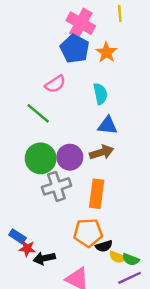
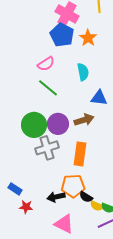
green line: (38, 113) -> (48, 88), moved
blue triangle: (108, 125) -> (99, 98), moved
black semicircle: (104, 246) -> (86, 197), turned 48
red star: (27, 249) -> (26, 207), moved
black arrow: (44, 258) -> (56, 197), moved

